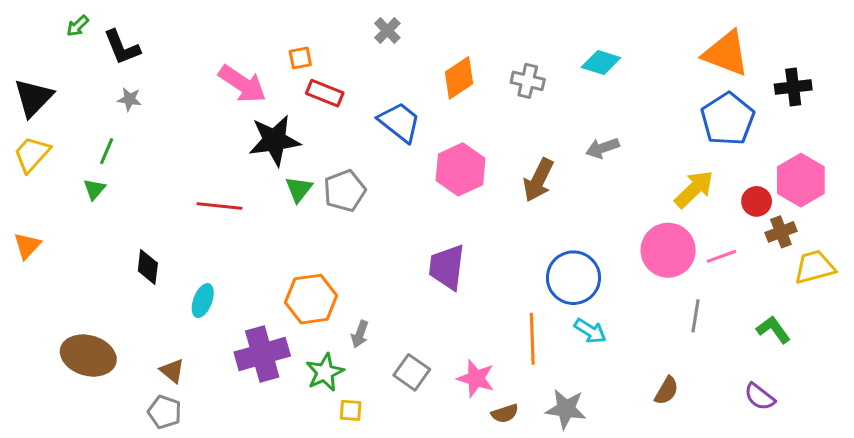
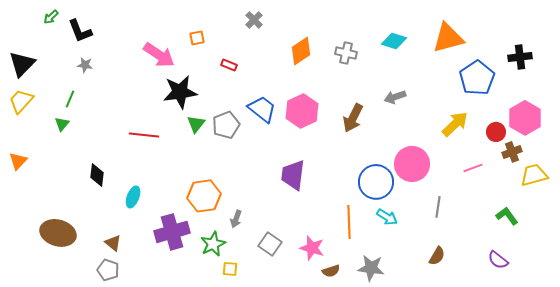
orange triangle: (726, 53) -> (448, 38), moved, turned -36
red rectangle: (325, 93) -> (229, 65), moved, size x0.7
blue trapezoid: (400, 122) -> (262, 109), moved
pink circle: (668, 250) -> (412, 164), moved
gray line: (696, 316) -> (438, 207), moved

